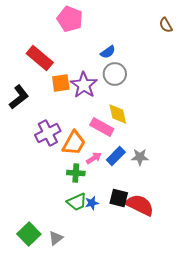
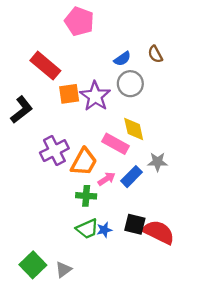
brown semicircle: (166, 25) -> (155, 54), moved
gray star: (140, 157) -> (158, 162), moved

